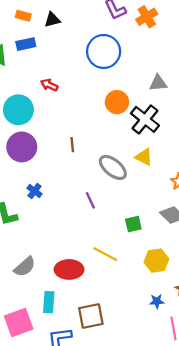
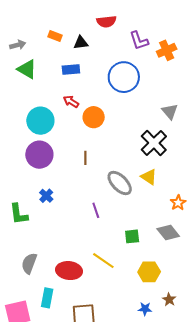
blue rectangle: (26, 44) -> (71, 69), moved
gray triangle: (158, 83) -> (170, 111), turned 48
orange circle: (117, 102) -> (94, 117), moved
gray semicircle: (25, 267) -> (29, 263), turned 145

